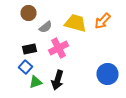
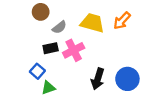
black rectangle: (30, 49) -> (51, 48), moved
black arrow: (58, 80) -> (98, 79), moved

